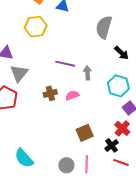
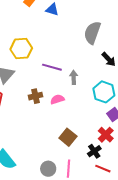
yellow hexagon: (36, 27) -> (21, 49), moved
brown square: (85, 133) -> (68, 137), turned -30

